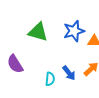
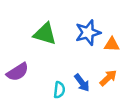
purple semicircle: (15, 64) -> (18, 72), turned -90

